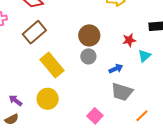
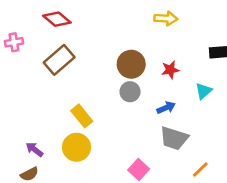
red star: (129, 40) -> (170, 70), moved
yellow rectangle: (52, 65) -> (82, 116), moved, size x0.7

